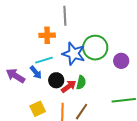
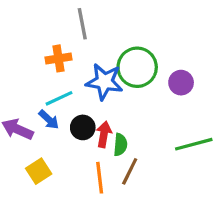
green semicircle: (81, 82) -> (120, 145), moved
red arrow: (69, 86) -> (104, 134), turned -35
yellow square: (38, 109) -> (39, 171), moved

